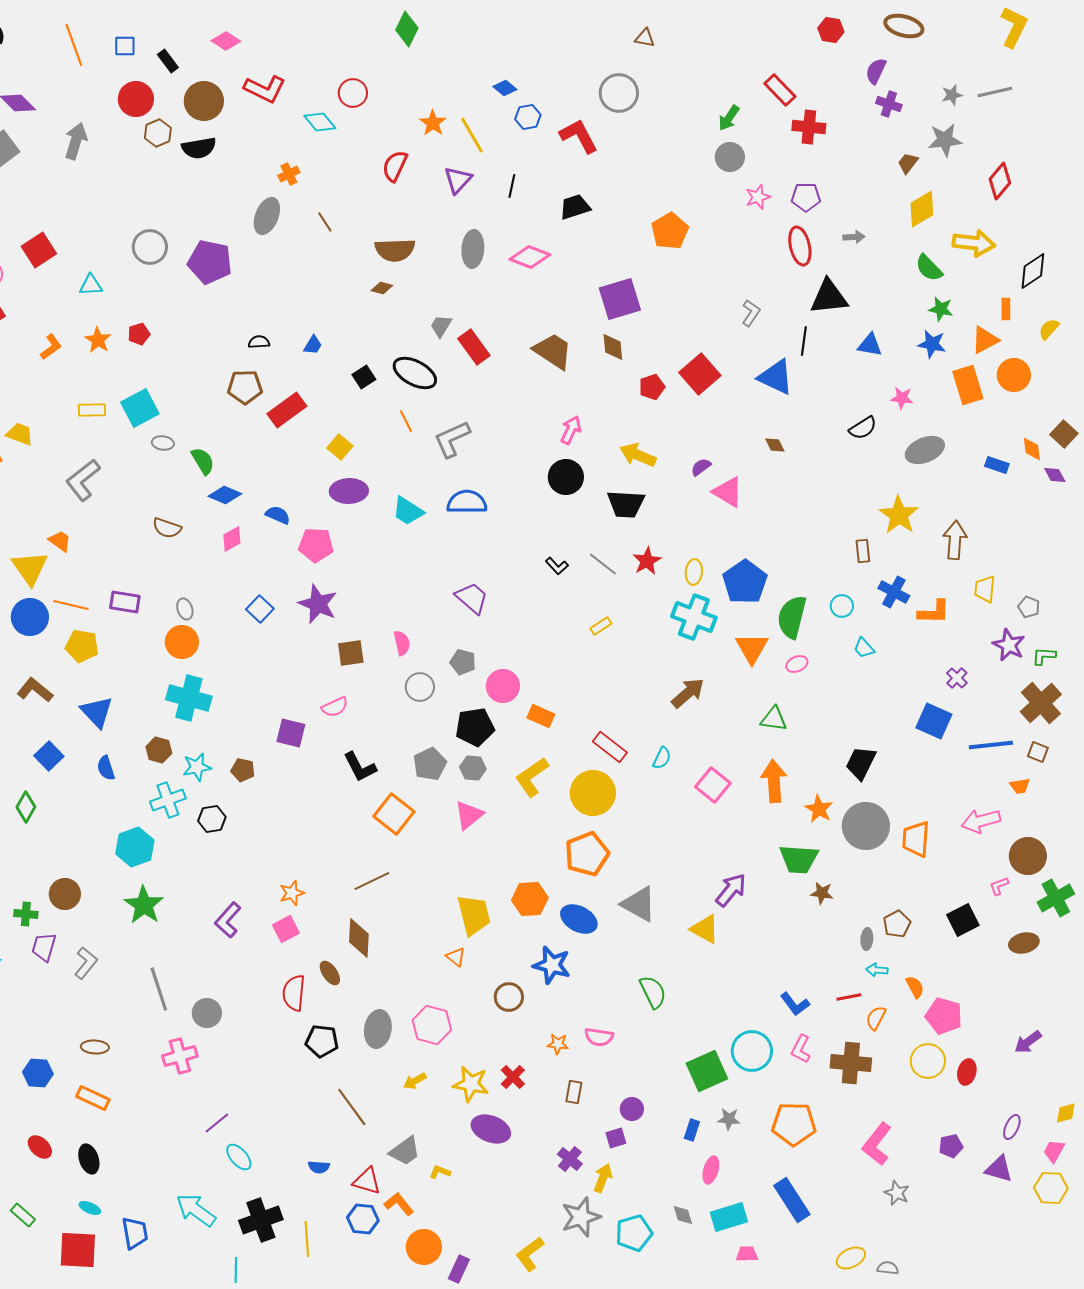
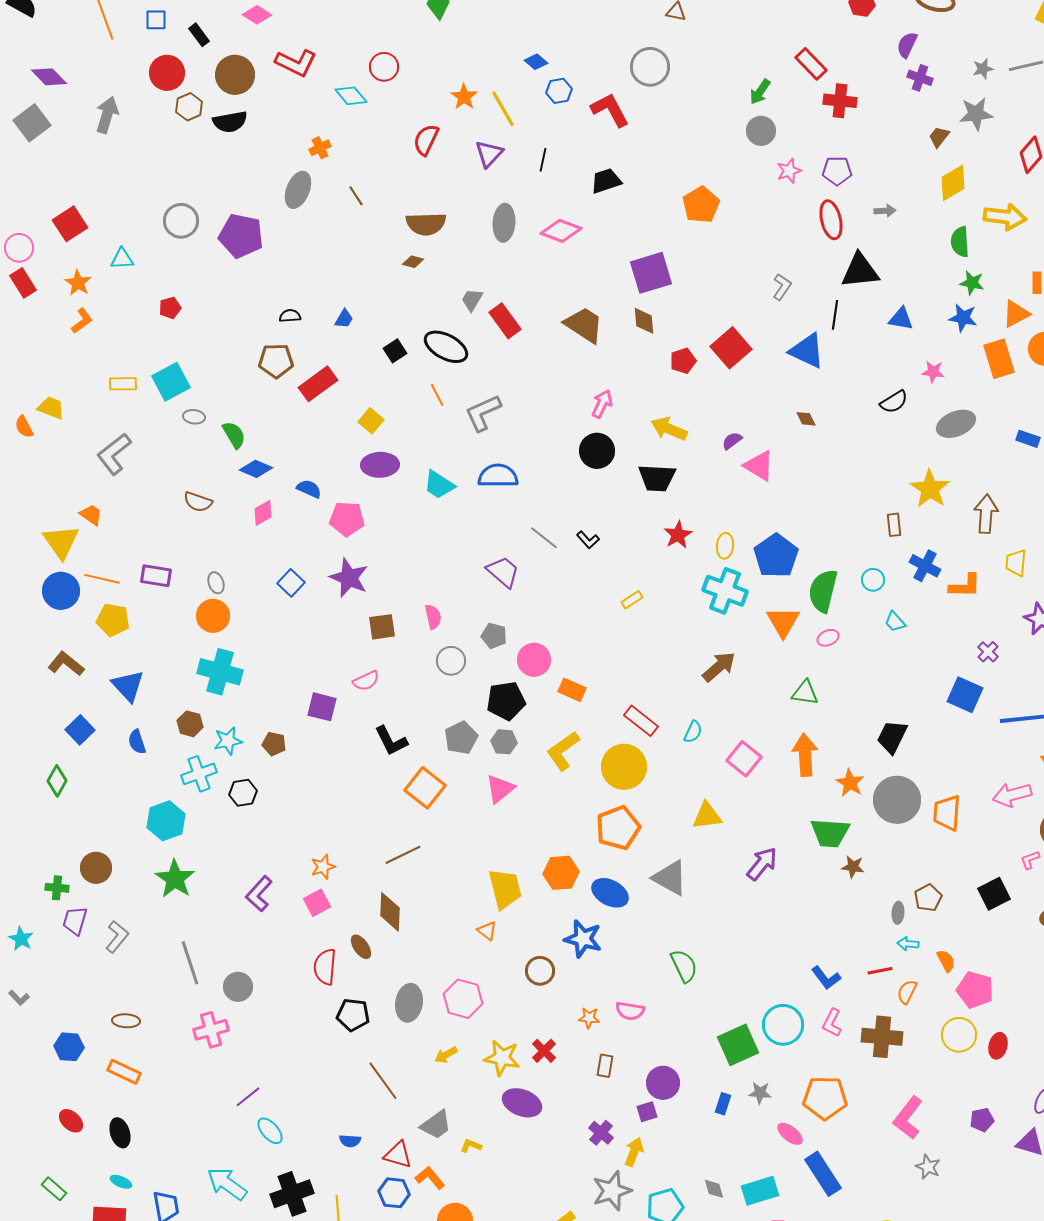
green semicircle: (929, 268) -> (960, 242), turned 40
orange star: (98, 340) -> (78, 283), moved
gray line: (603, 564) -> (544, 538), moved
yellow triangle: (705, 929) -> (707, 816), moved, turned -36
purple circle: (632, 1109) -> (663, 1083), size x1.4
pink ellipse: (711, 1170) -> (790, 1134), moved, turned -68

